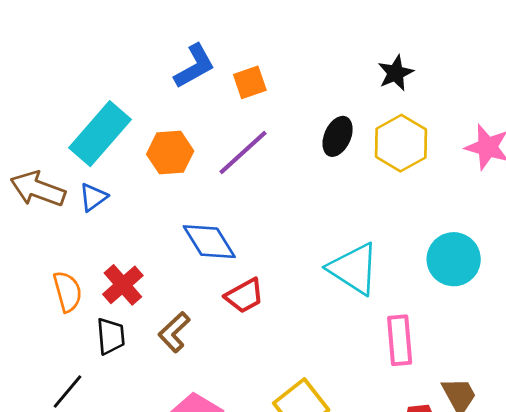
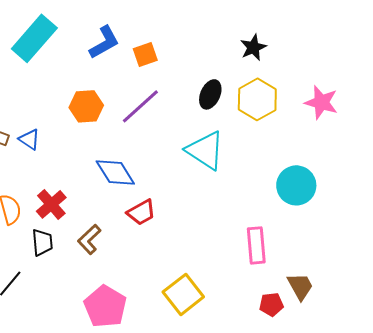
cyan rectangle: (100, 134) -> (34, 38), moved
blue triangle: (93, 197) -> (29, 139), turned -50
cyan triangle: (354, 269) -> (205, 150), moved

